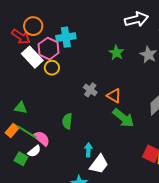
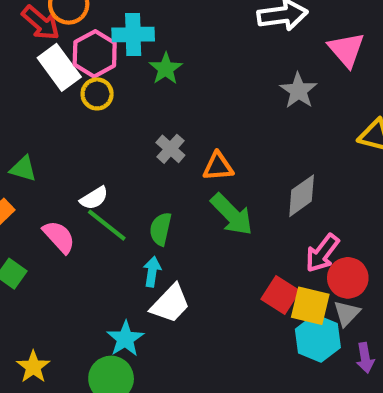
green star: (116, 53) -> (166, 69), moved
orange triangle: (114, 96) -> (218, 166), turned -42
green semicircle: (67, 121) -> (161, 229), moved
green line: (27, 132) -> (107, 225), moved
white semicircle: (34, 151) -> (94, 198), moved

